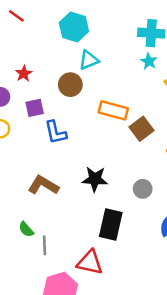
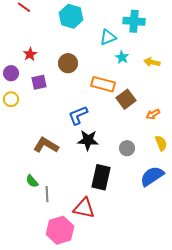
cyan triangle: (89, 60) -> (108, 37), moved
cyan star: (149, 61) -> (122, 57), moved
blue L-shape: (56, 132) -> (78, 115), moved, turned 80

